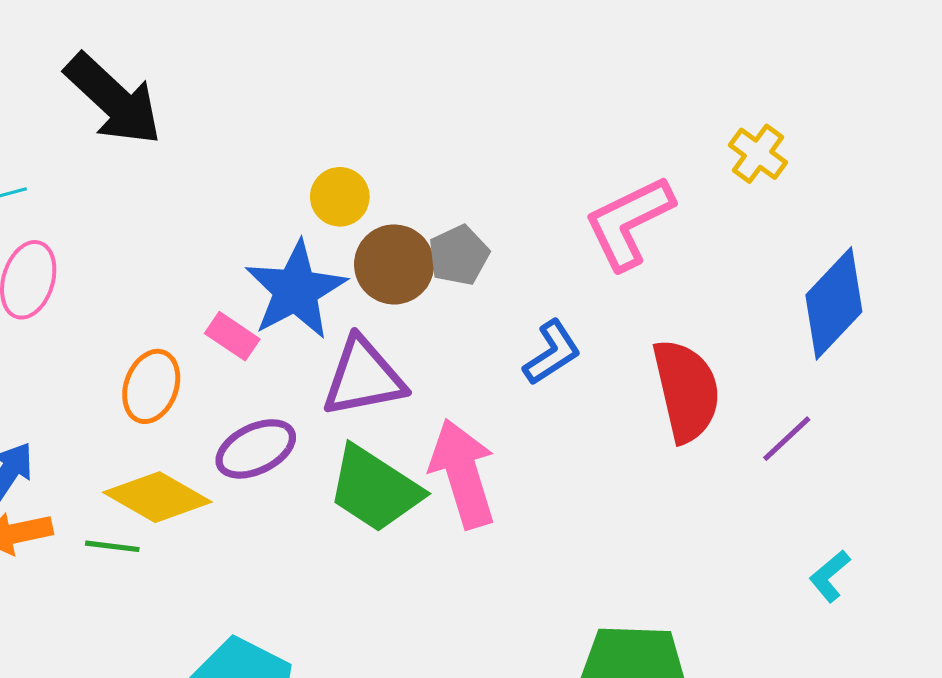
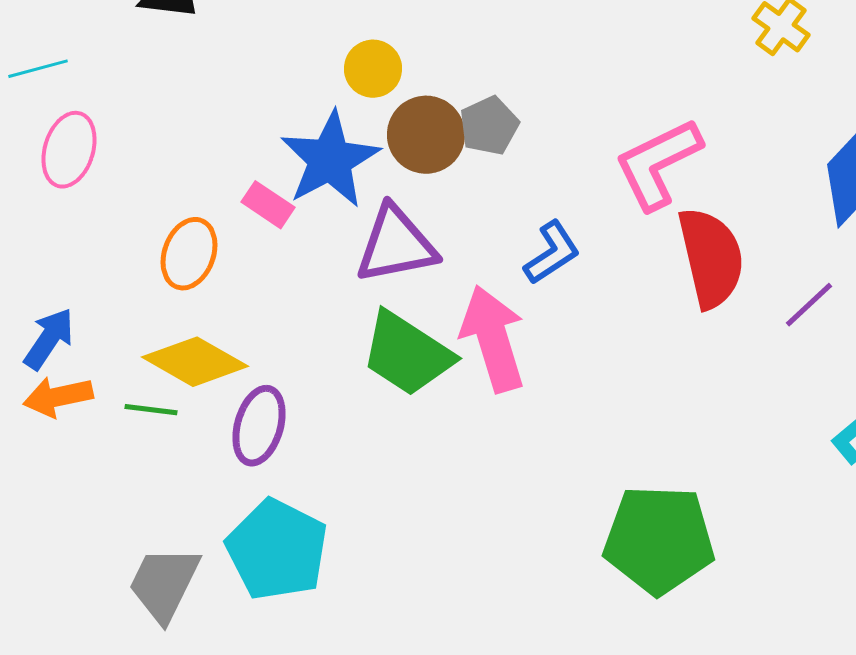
pink L-shape: (629, 222) -> (658, 164), moved
blue L-shape: (552, 353) -> (552, 253), moved
purple ellipse: (256, 449) -> (259, 426), moved, turned -48

